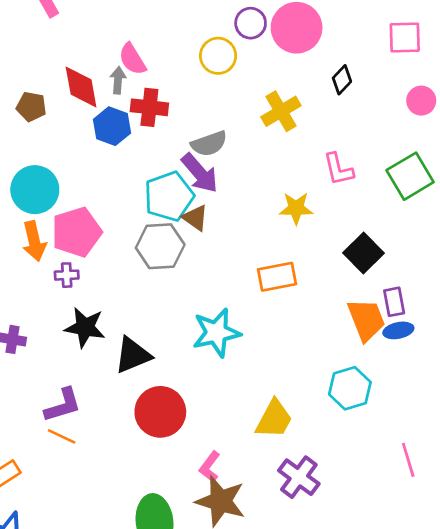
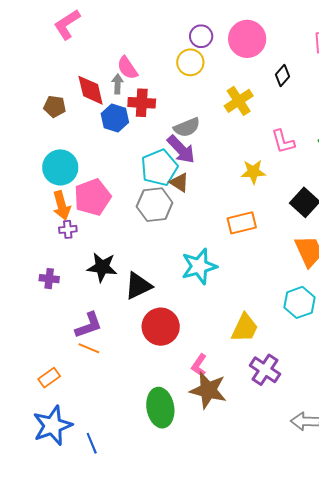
purple circle: (251, 23) -> (201, 36), moved
purple cross: (67, 275) -> (68, 229), moved

